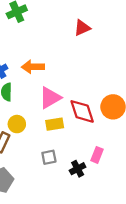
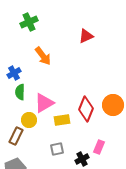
orange arrow: (33, 67) -> (43, 56), moved, turned -126
pink triangle: (50, 98) -> (44, 103), moved
red diamond: (82, 111) -> (86, 109), turned 40

